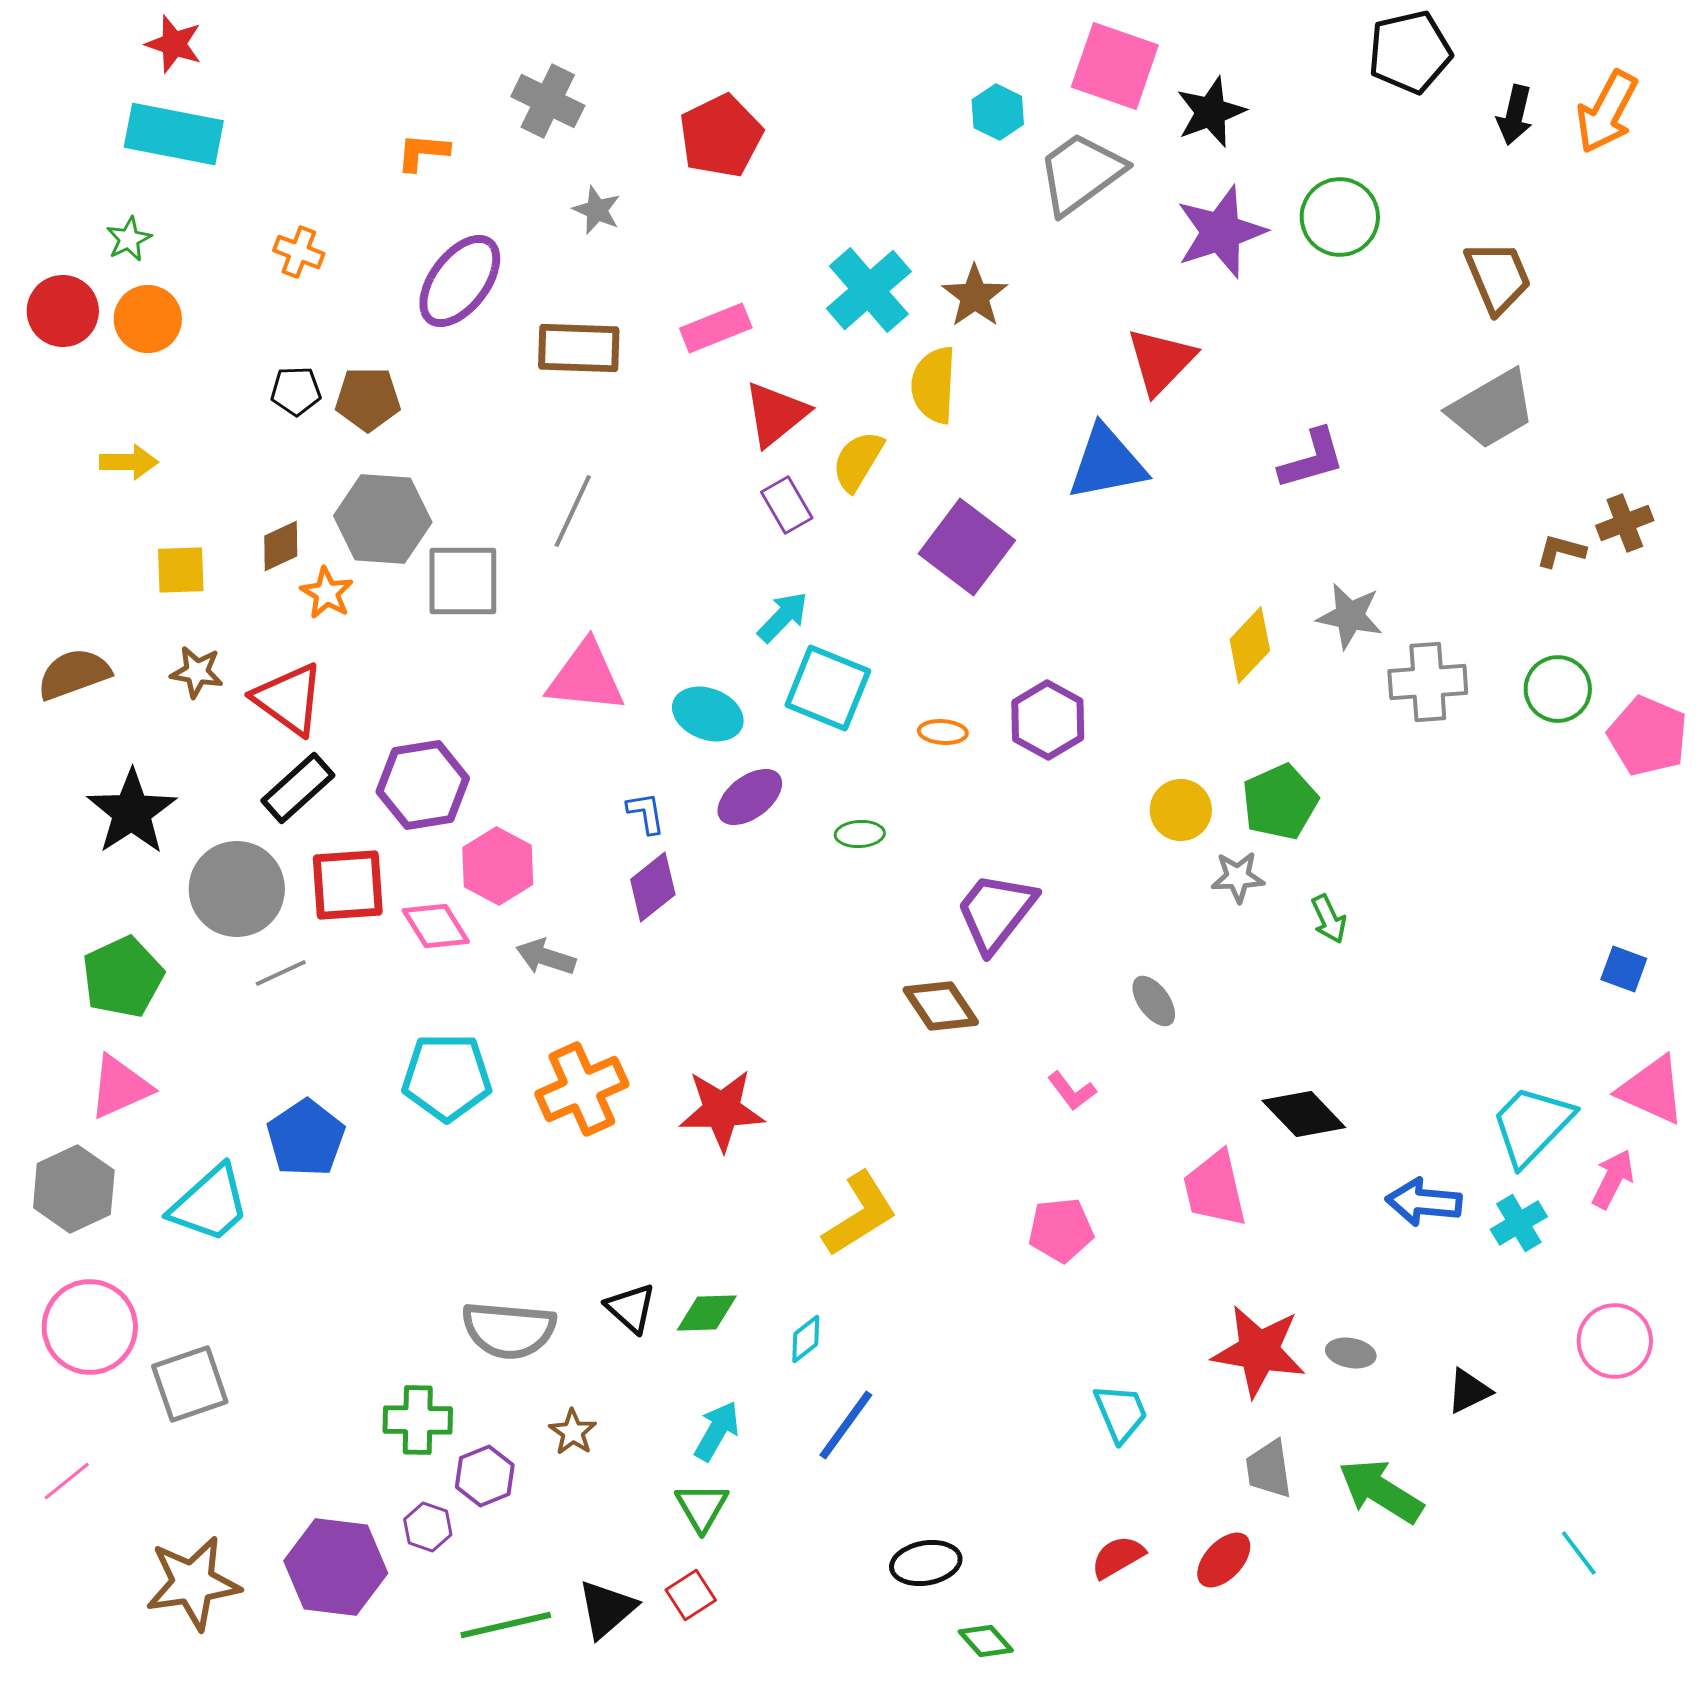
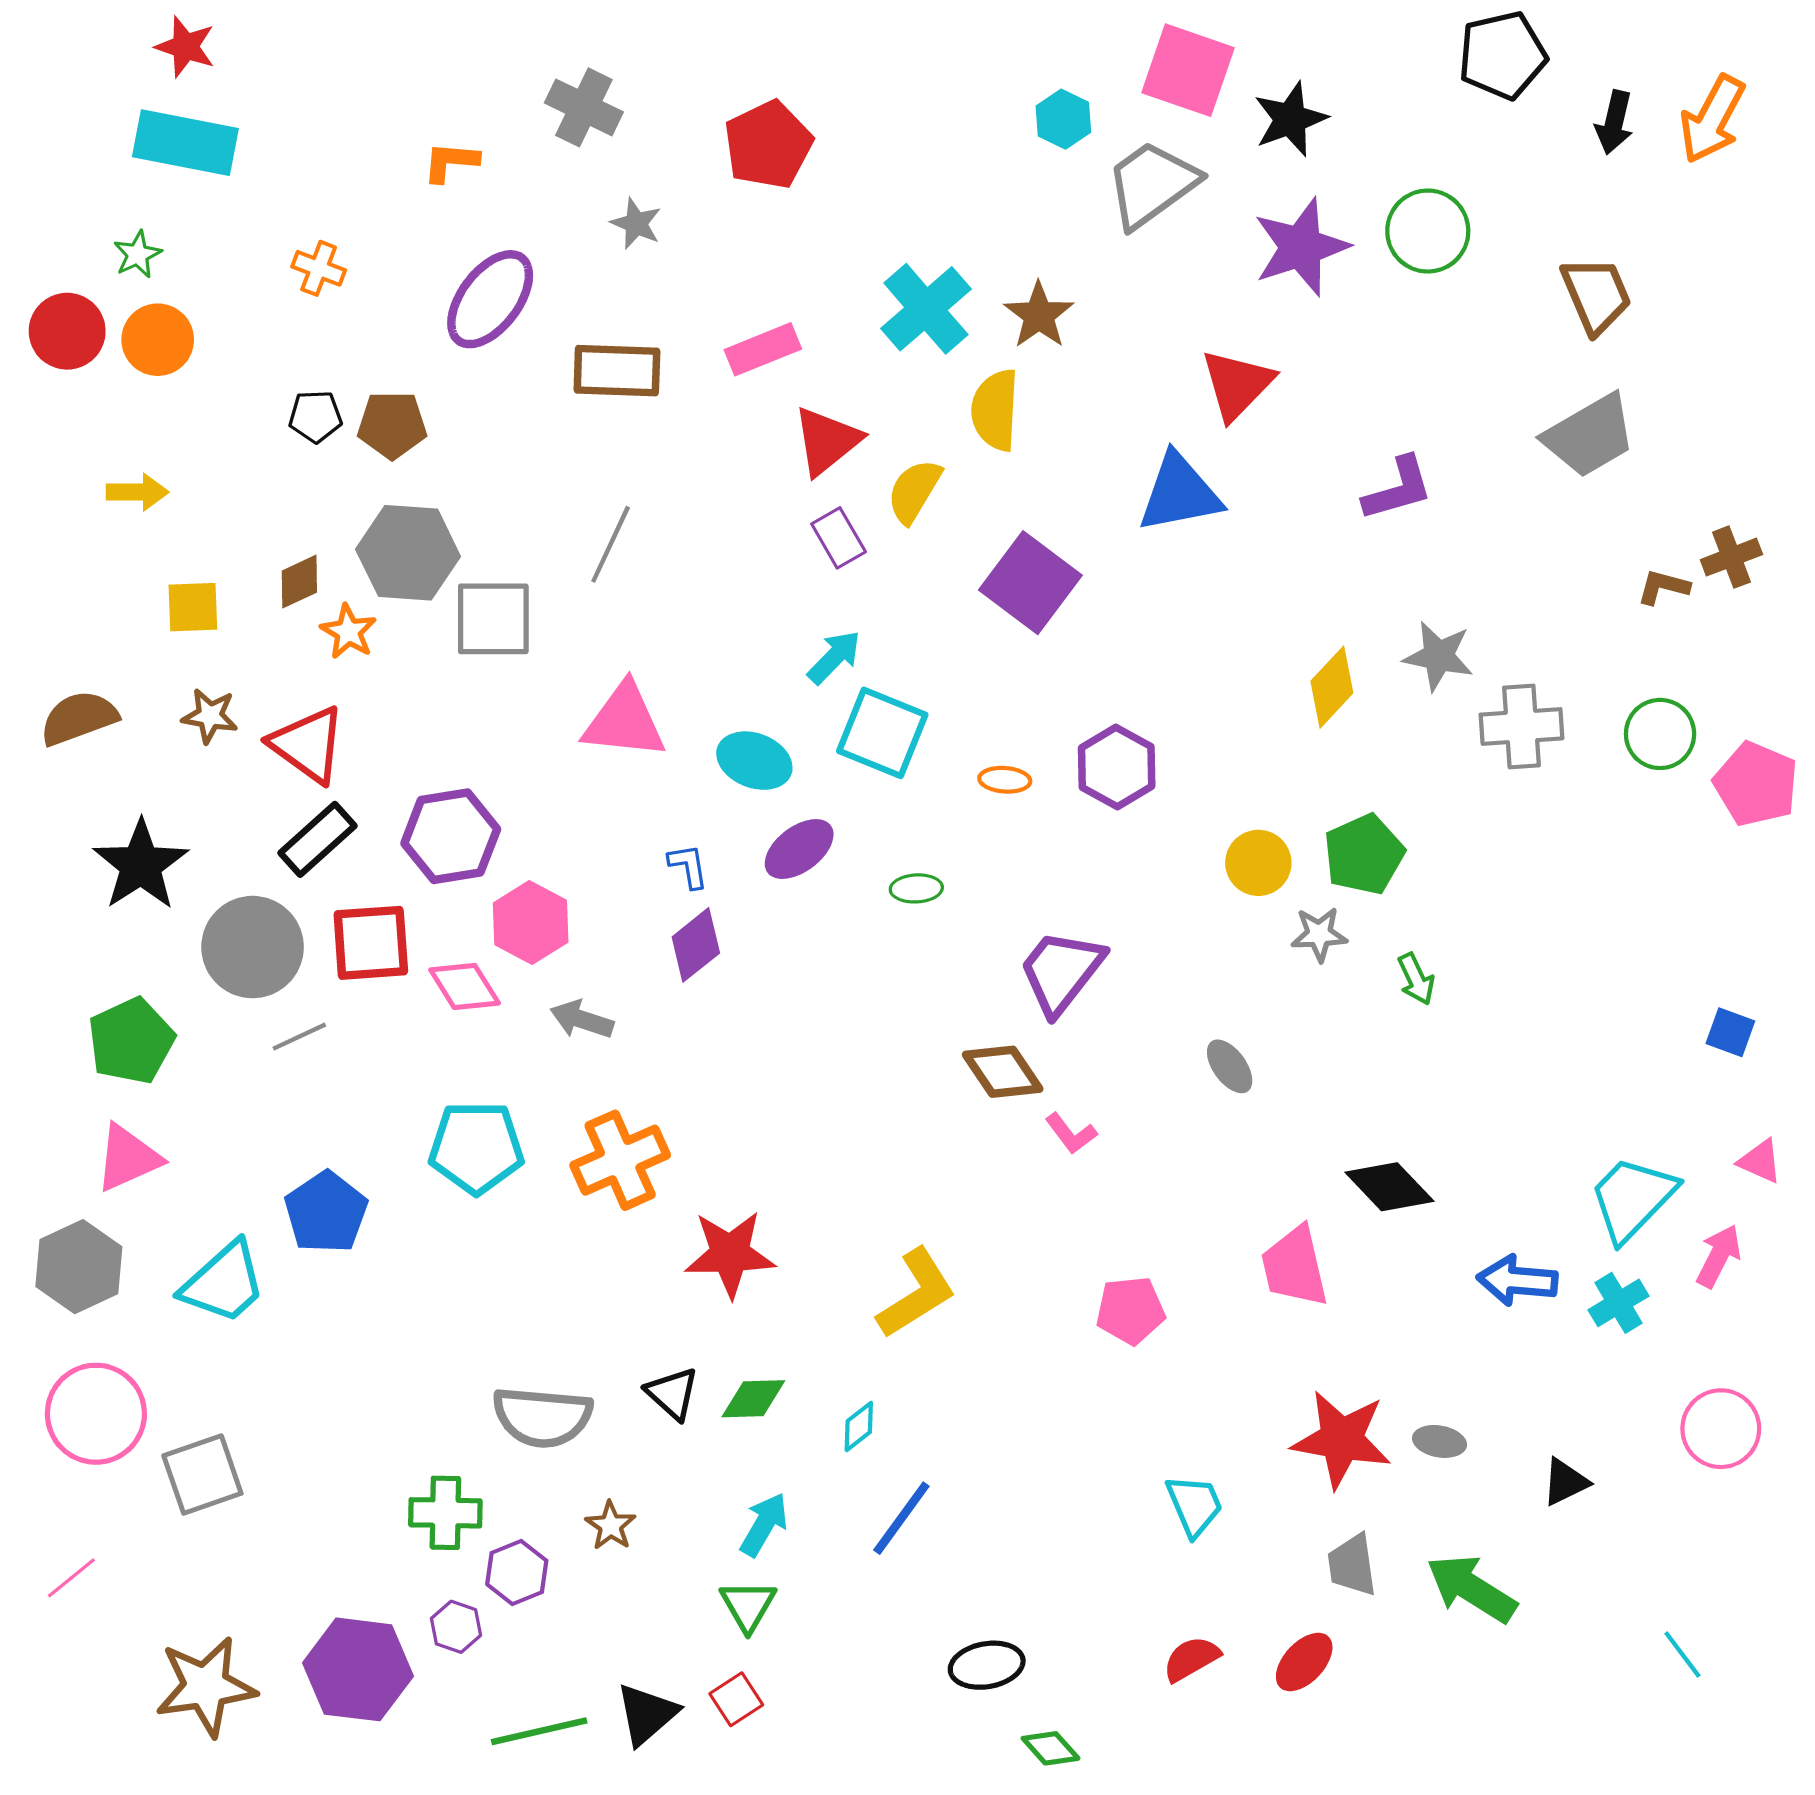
pink triangle: (1652, 1090) -> (1760, 1161), size x0.6
pink L-shape: (1072, 1091) -> (1071, 1134), moved
red star: (722, 1110) -> (730, 1254), moved

